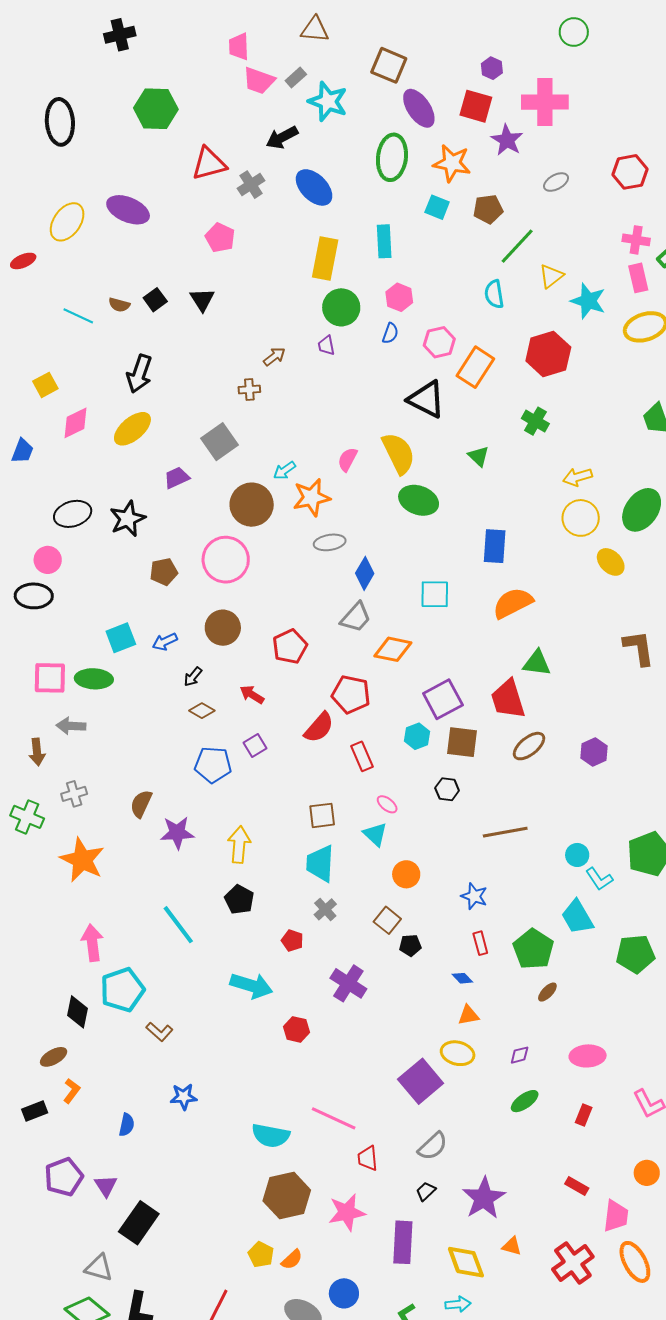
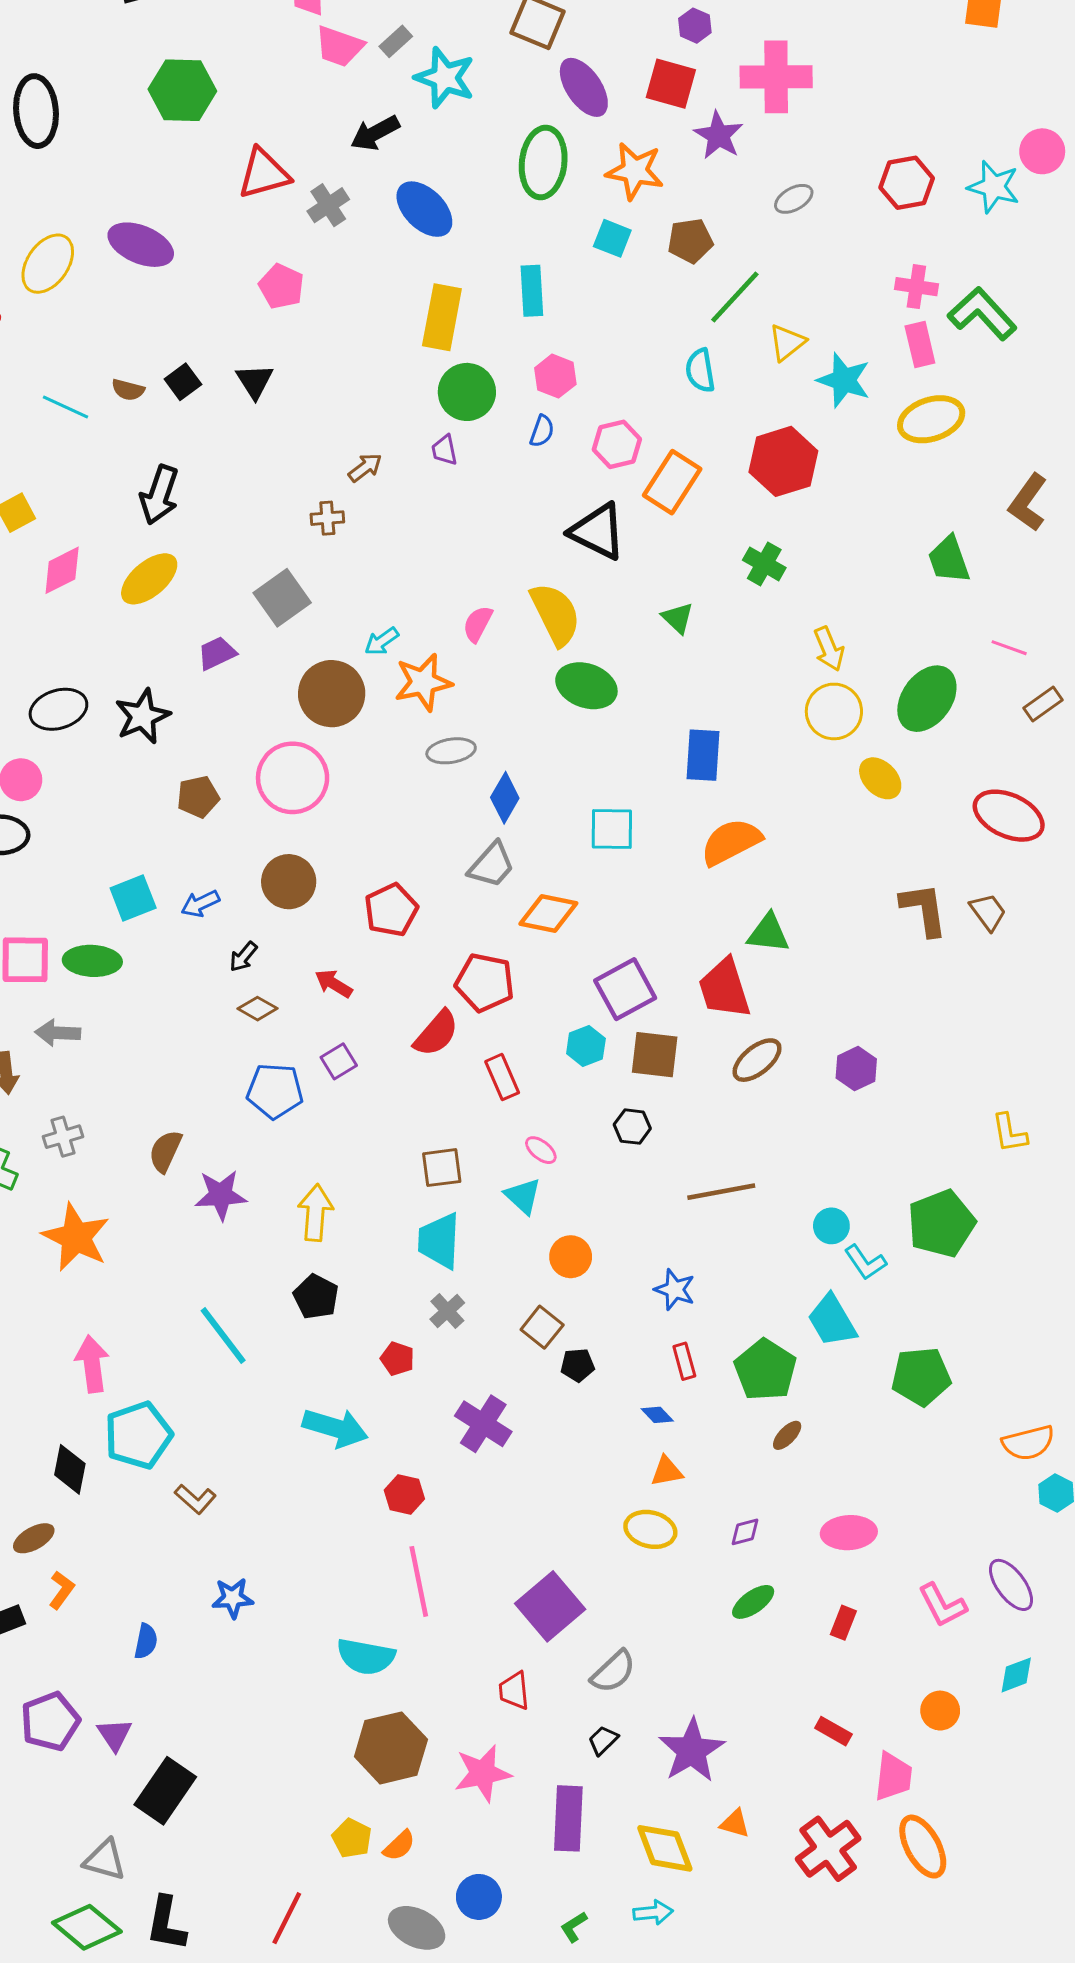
yellow arrow: (578, 477) -> (829, 649), turned -96
purple square: (421, 1081) -> (550, 1606), moved
pink line: (334, 1118) -> (419, 1581), moved, turned 54

